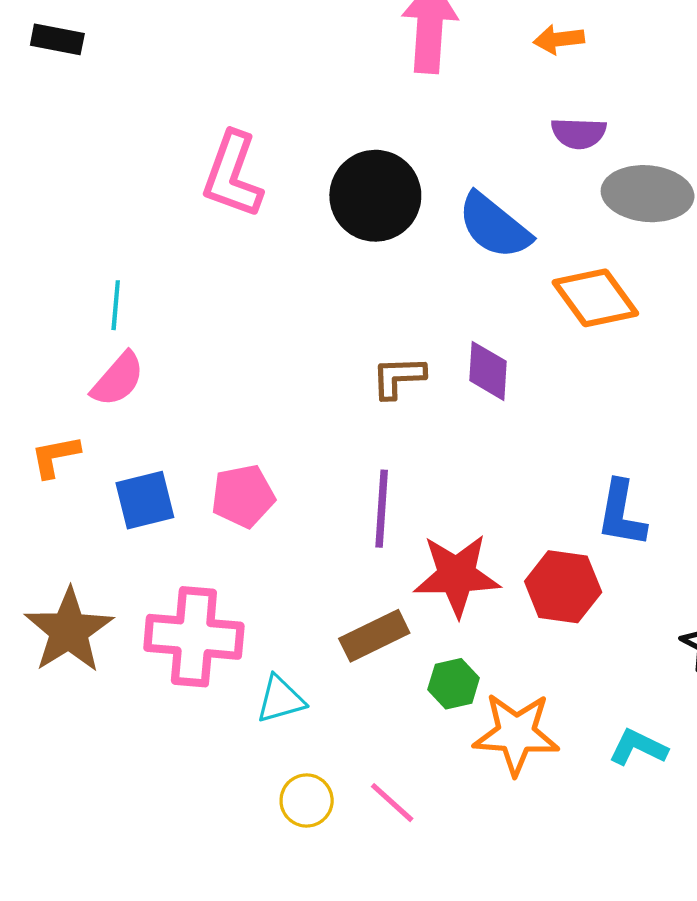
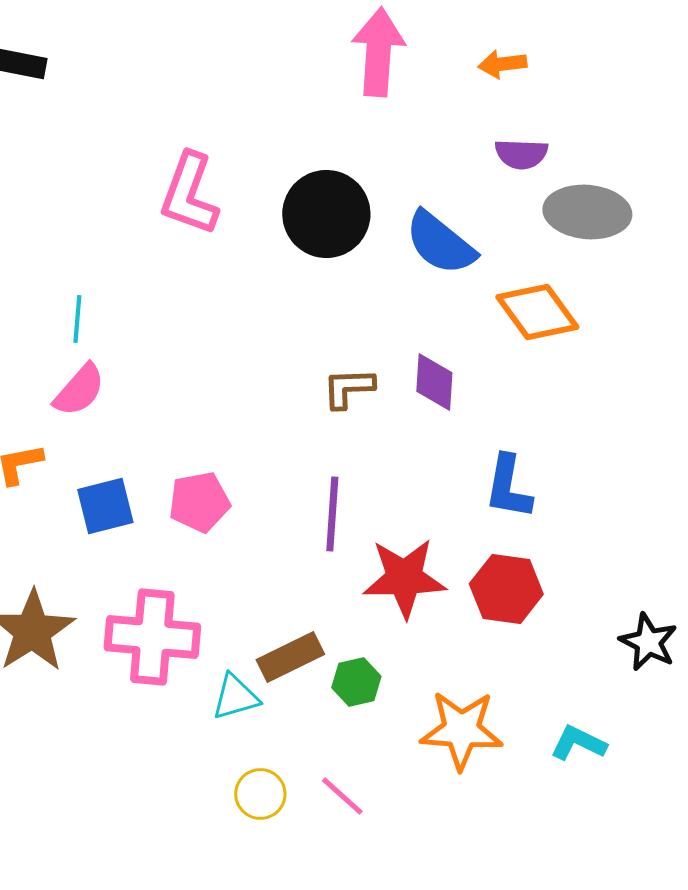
blue L-shape: (621, 514) -> (508, 487), moved
brown rectangle: (374, 636) -> (290, 657), moved
green hexagon: (454, 684) -> (356, 682), moved

